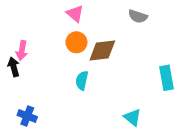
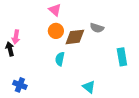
gray semicircle: (138, 16) -> (97, 28), moved
cyan triangle: (132, 117) -> (89, 87), moved

